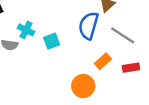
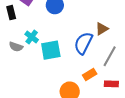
gray line: (123, 35) -> (110, 56), turned 75
cyan square: (52, 41) -> (51, 50), size x1.5

